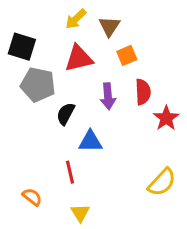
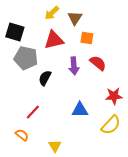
orange square: (127, 55) -> (87, 38), turned 32
red semicircle: (143, 92) -> (98, 63), turned -48
red star: (166, 118) -> (114, 96), moved, turned 30
blue triangle: (90, 141) -> (80, 110), moved
red line: (70, 172) -> (33, 112), moved, turned 56

